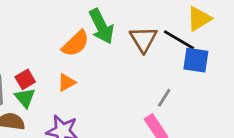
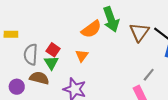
red square: (25, 79) -> (53, 50), turned -32
orange triangle: (67, 82) -> (82, 56), turned -32

